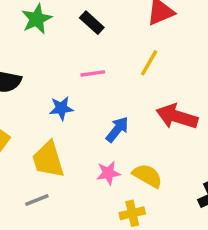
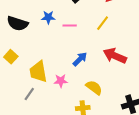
blue star: (61, 108) -> (48, 17), moved
pink star: (108, 173) -> (61, 81), moved
gray line: (37, 200) -> (29, 94), turned -40

